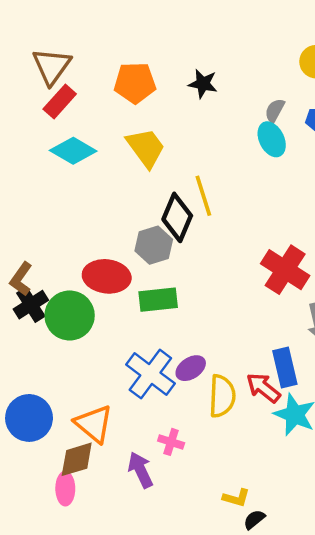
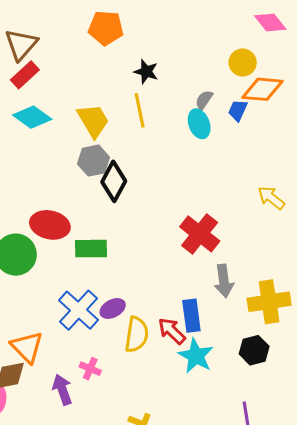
orange pentagon: (135, 83) -> (106, 28), moved
yellow line: (203, 196) -> (140, 110), moved
gray hexagon: (154, 245) -> (94, 161), moved

